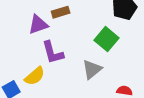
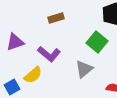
purple triangle: (38, 24) -> (15, 42), moved
purple L-shape: (53, 53) -> (49, 54), turned -35

